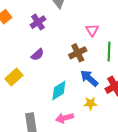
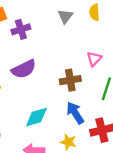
purple cross: (38, 22) -> (21, 29), moved
purple semicircle: (37, 55) -> (24, 69), size x1.5

